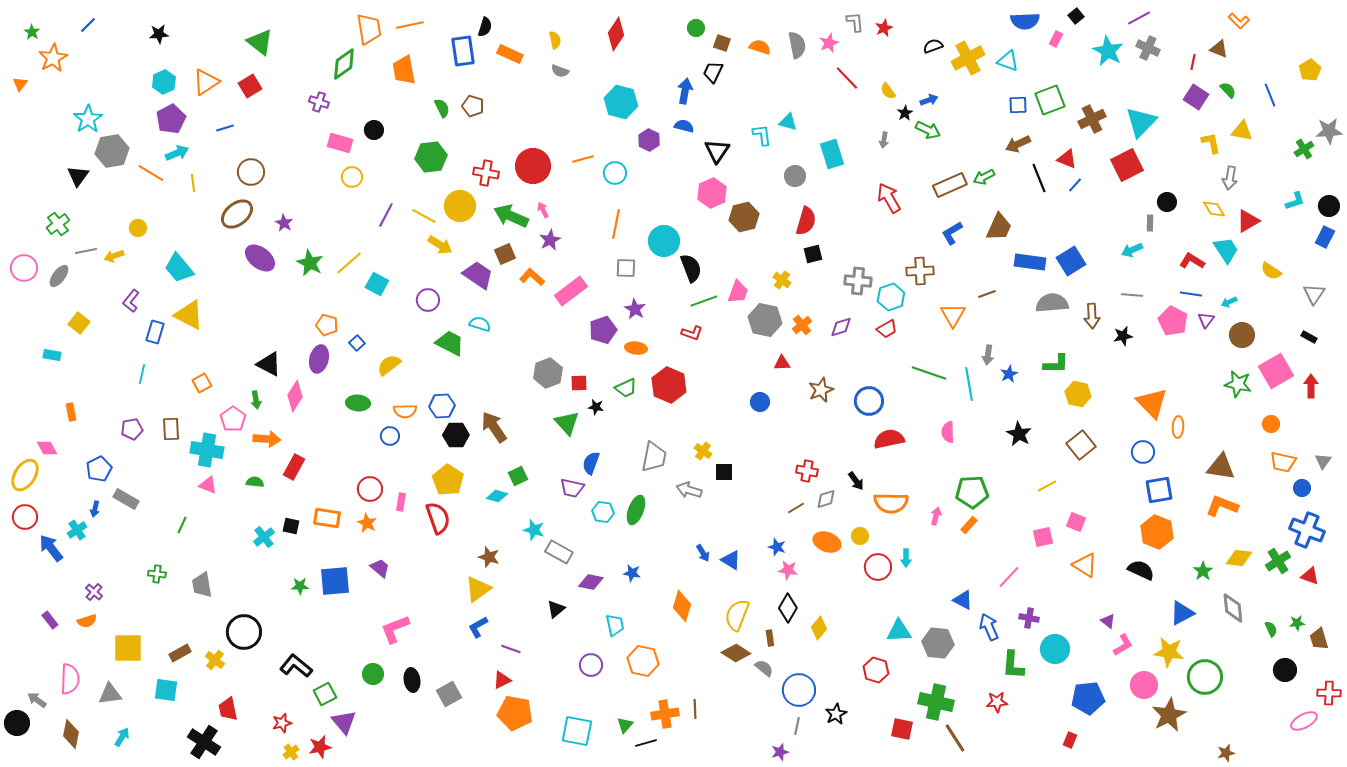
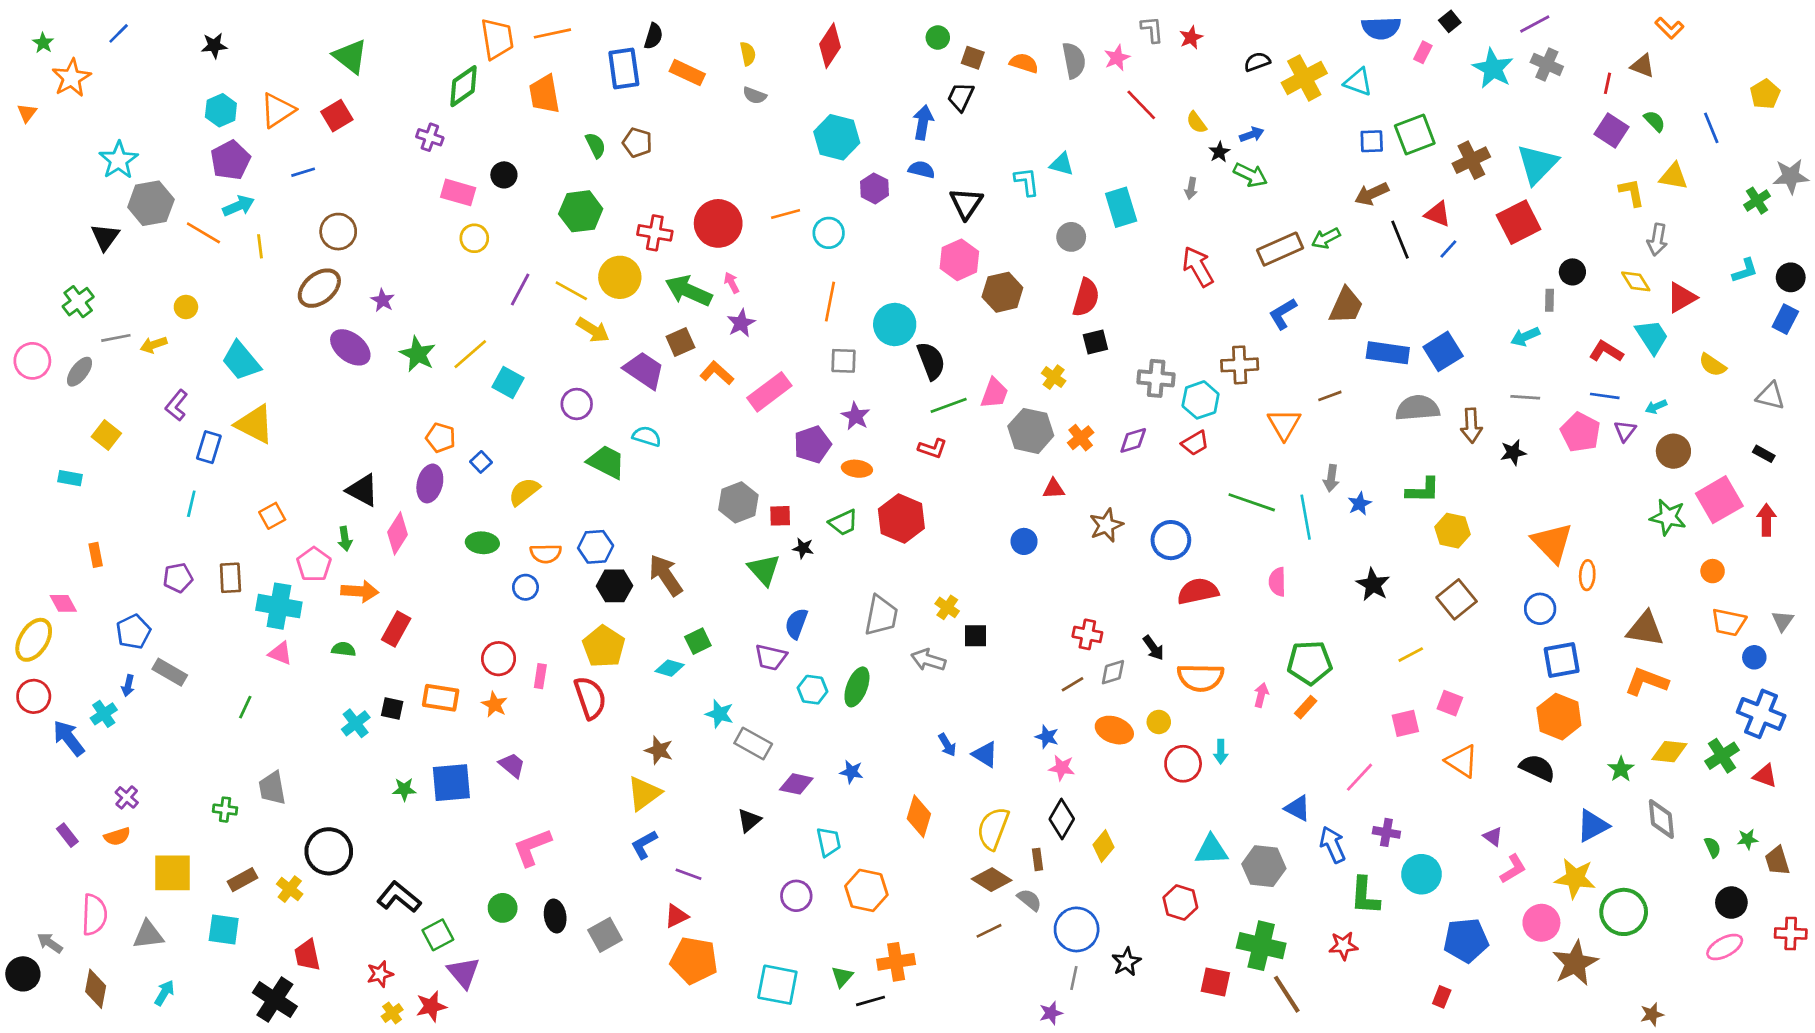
gray triangle: (1314, 294) -> (1770, 396), turned -50
green cross: (157, 574) -> (225, 810), moved
brown line: (695, 709) -> (989, 931), moved, turned 66
pink ellipse: (1304, 721) -> (1725, 947), moved

